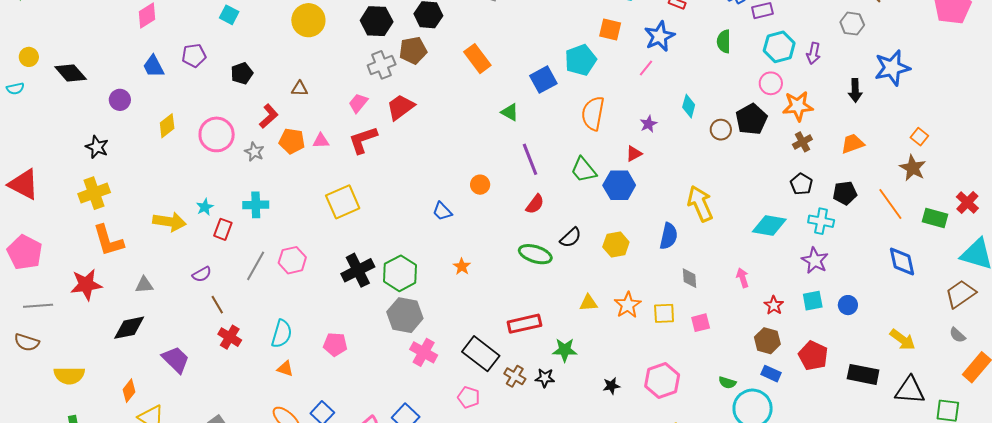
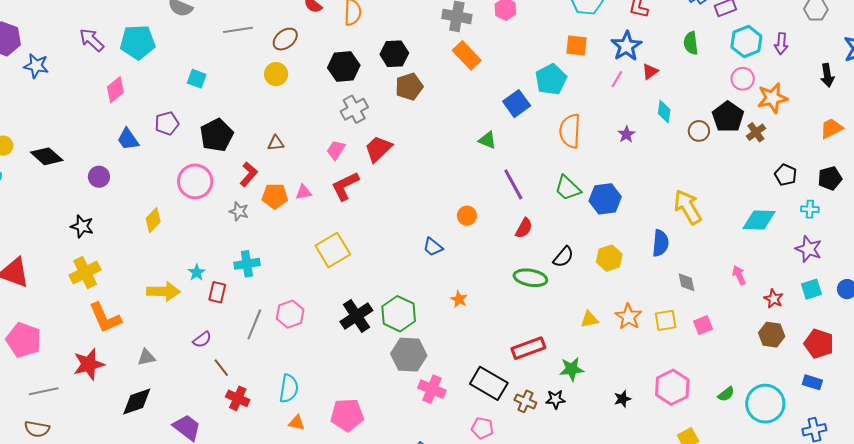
yellow circle: (308, 20) -> (276, 74), size x0.7
brown pentagon: (413, 50) -> (409, 87), moved
orange rectangle: (477, 59) -> (467, 55), moved
black pentagon: (242, 73) -> (217, 135), size x1.5
yellow diamond: (167, 126) -> (153, 220), moved
pink circle: (217, 134) -> (195, 181), moved
brown cross: (802, 142) -> (756, 132), moved
red triangle: (634, 154) -> (650, 71), moved
cyan cross: (821, 221) -> (810, 209), size x0.7
pink pentagon: (335, 344) -> (347, 415), moved, size x1.4
blue rectangle: (771, 374) -> (812, 382), moved
green semicircle: (727, 383) -> (726, 394), moved, turned -48

